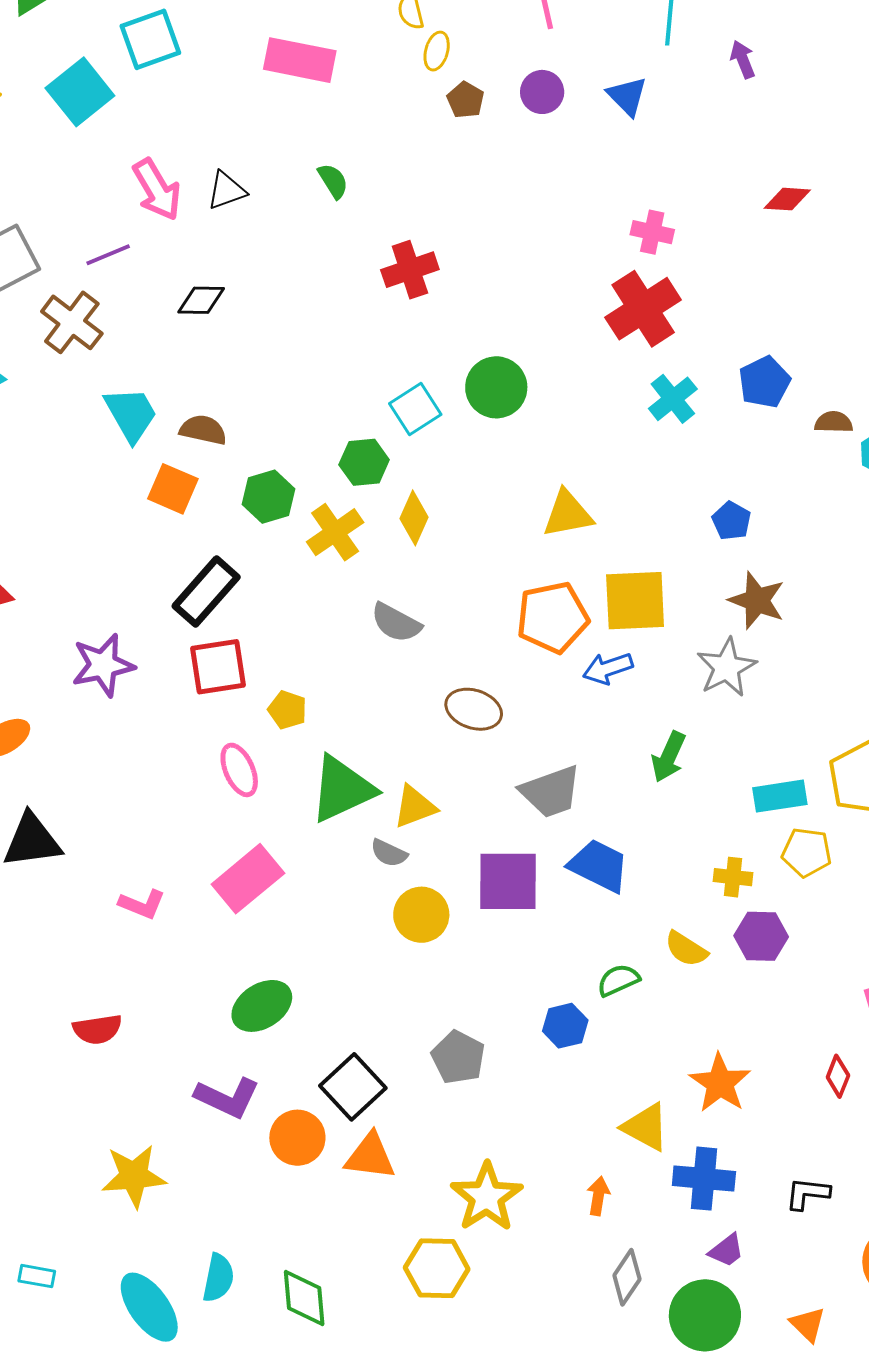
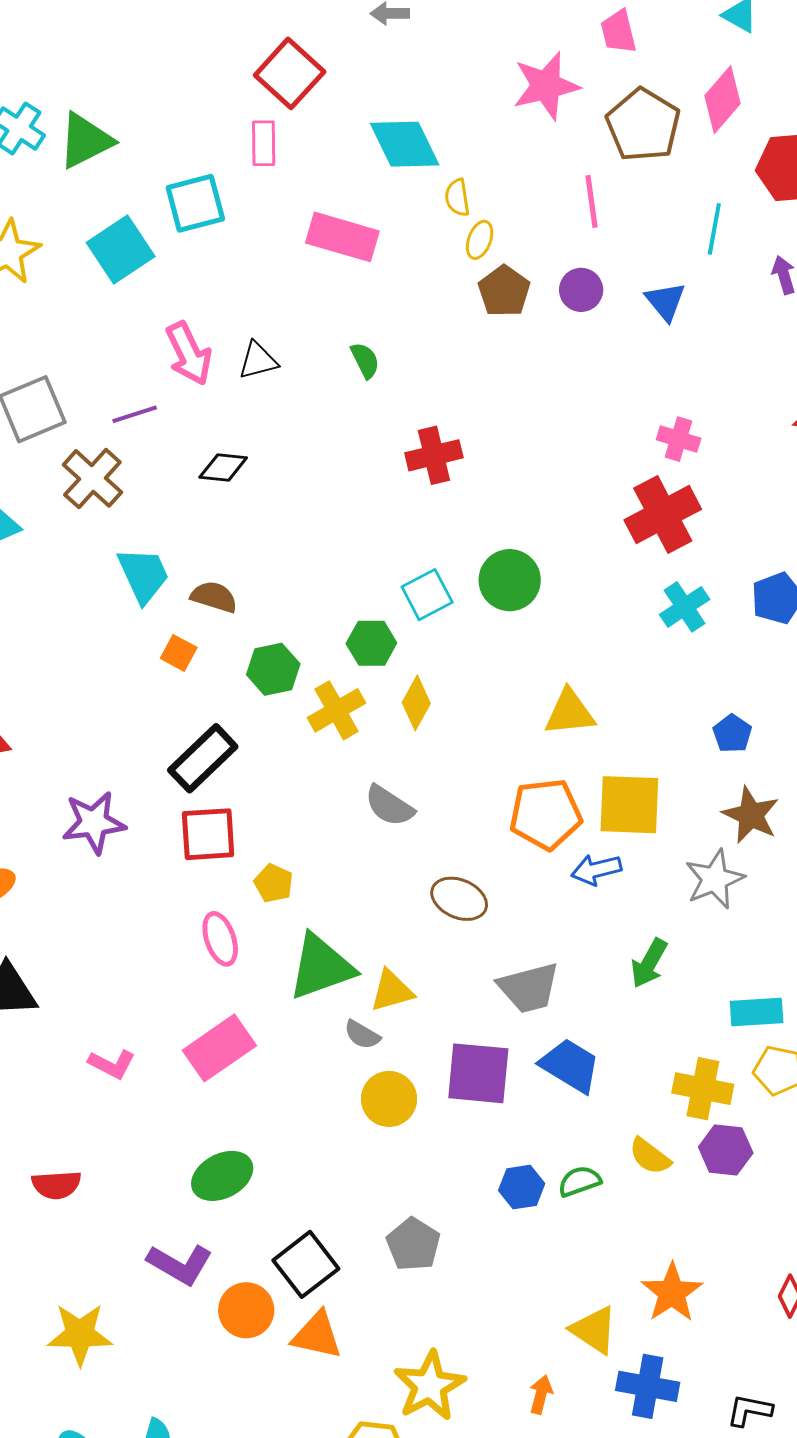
brown pentagon: (466, 100) -> (504, 291), size x1.4
orange square: (173, 489) -> (179, 653), size x0.7
yellow cross: (733, 877) -> (703, 1089), size x1.5
blue hexagon: (565, 1026) -> (522, 1187), moved

